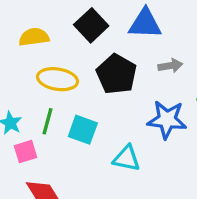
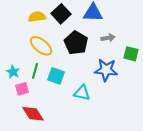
yellow semicircle: (34, 37) -> (37, 17), moved
yellow ellipse: (58, 79) -> (41, 46), turned 30

